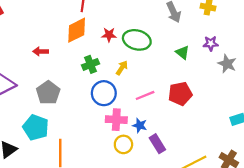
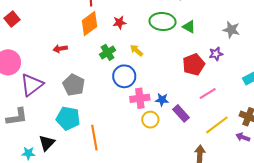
green ellipse: (137, 40) -> (163, 22), moved
purple star: (211, 43) -> (216, 54), moved
yellow arrow: (122, 68) -> (136, 50), turned -72
pink line: (145, 95) -> (208, 94), moved

